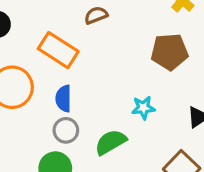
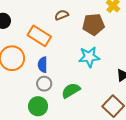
brown pentagon: (169, 52) -> (93, 24), moved
cyan star: (143, 108) -> (89, 57), moved, size x1.5

